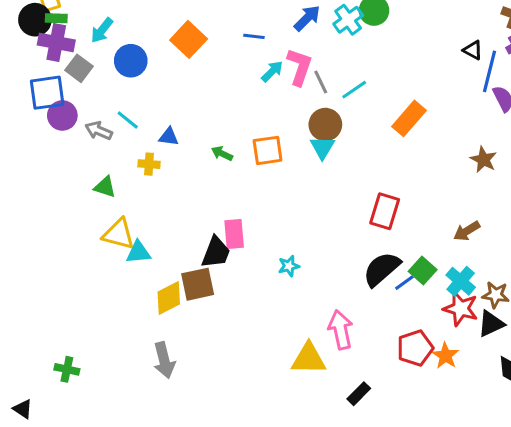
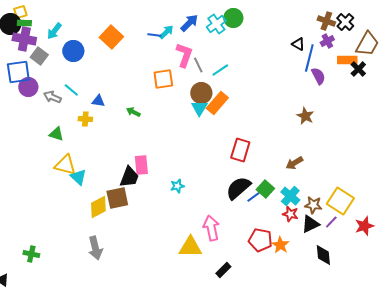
cyan arrow: (272, 71) -> (166, 32), moved
orange rectangle: (409, 118) -> (217, 103), moved
orange square: (268, 150) -> (163, 79), moved
cyan triangle: (138, 252) -> (78, 177), turned 48
red star: (461, 309) -> (290, 214), size x0.7
red pentagon: (415, 348) -> (260, 240), turned 30

